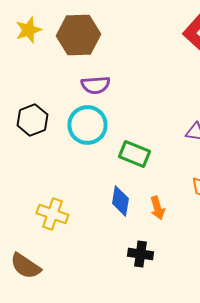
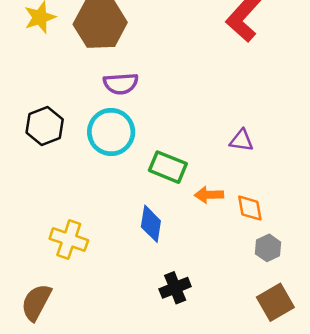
orange arrow: (157, 208) -> (209, 195), moved, turned 105
black cross: (140, 254) -> (175, 288), turned -30
brown semicircle: (25, 266) -> (36, 302), turned 84

